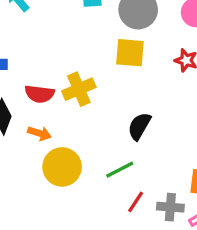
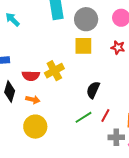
yellow circle: (62, 167) -> (35, 127), moved
red line: (136, 202) -> (105, 116), moved

